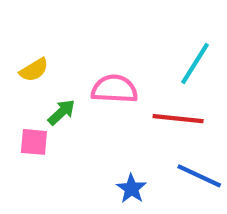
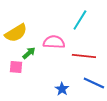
cyan line: (195, 64) -> (80, 20), moved
yellow semicircle: (34, 70) -> (16, 33), size x1.6

